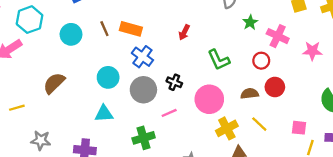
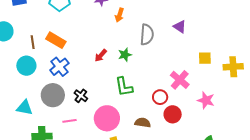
green star: (250, 22) -> (125, 55), moved
brown line: (104, 29) -> (33, 42), moved
cyan circle: (108, 77) -> (26, 66), moved
red circle: (275, 87) -> (173, 114), moved
cyan triangle: (104, 114) -> (25, 108), moved

